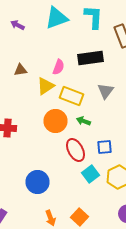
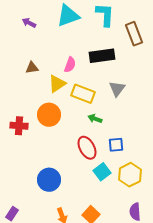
orange circle: (56, 121) -> (49, 115), moved

